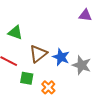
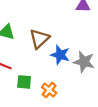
brown triangle: (38, 54) -> (39, 39), moved

